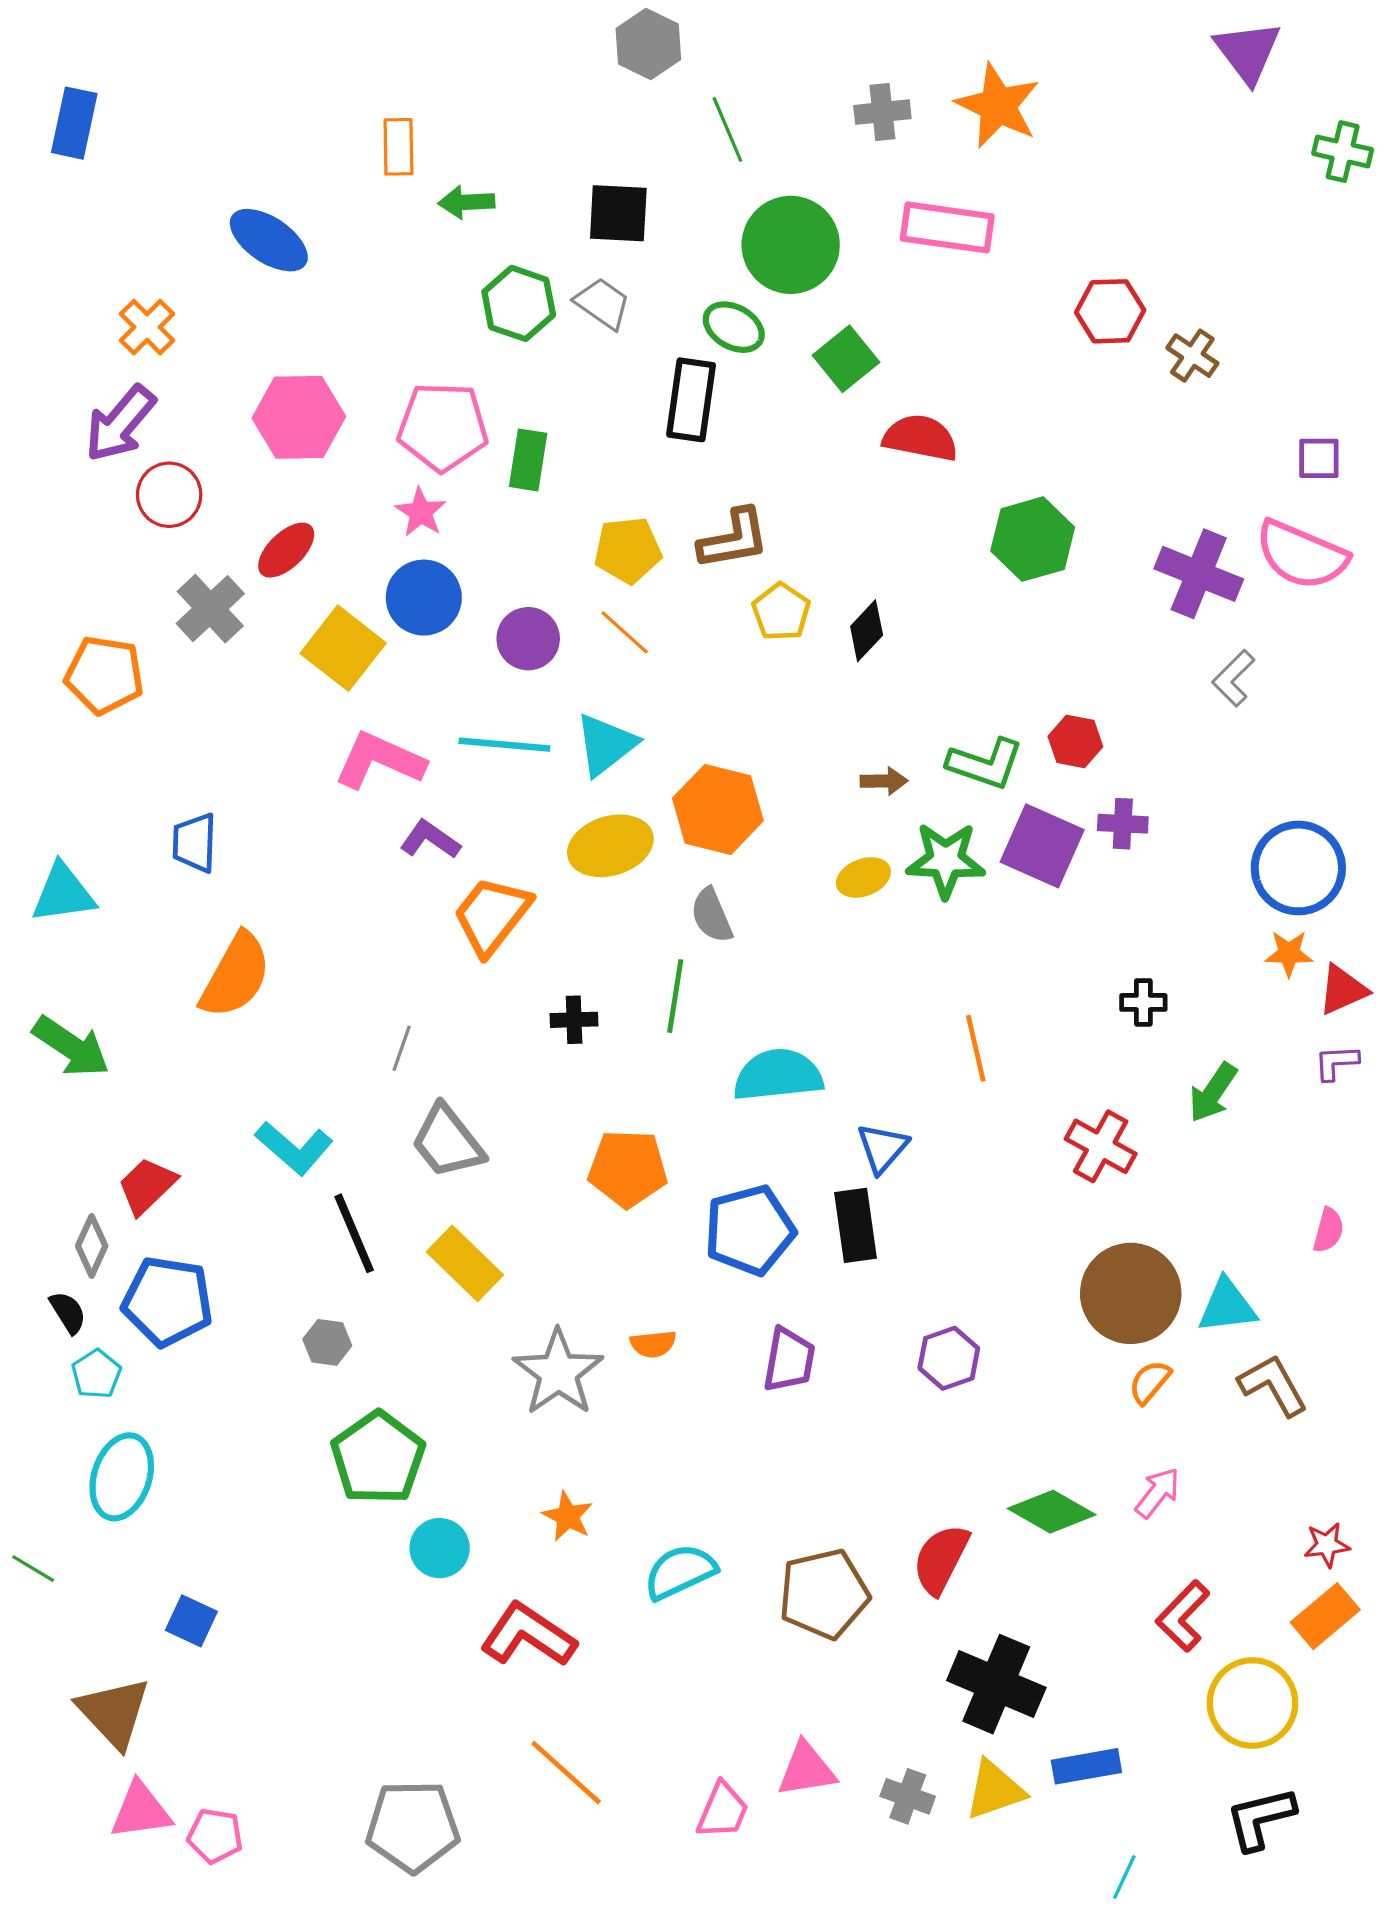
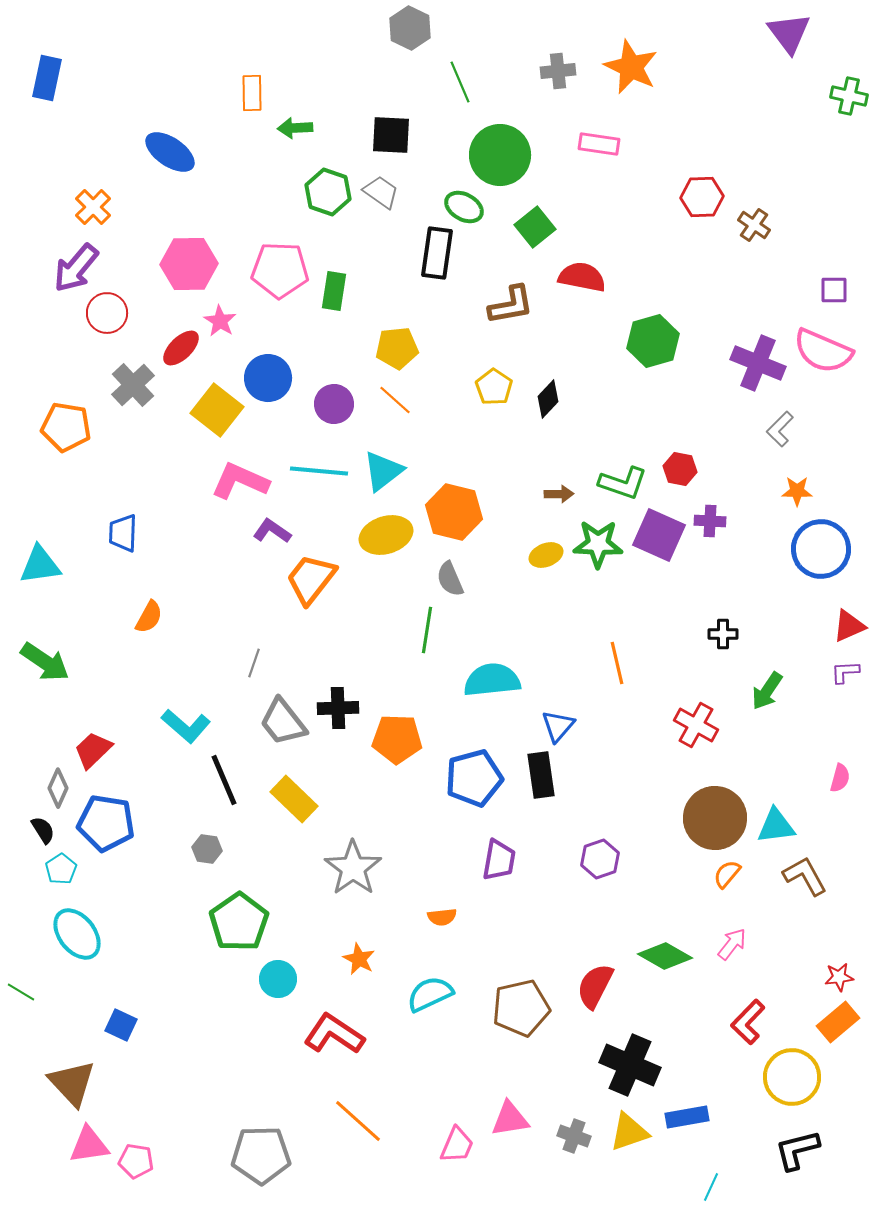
pink rectangle: (947, 227) -> (599, 144), size x0.7
pink star: (421, 512) -> (220, 321), moved
brown L-shape: (734, 539) -> (511, 305), moved
orange star: (1289, 953) -> (797, 491), moved
orange semicircle: (236, 976) -> (149, 617), size x0.6
black cross: (574, 1020) -> (338, 708), moved, size x1.4
orange semicircle: (653, 1344) -> (442, 917), moved
cyan ellipse: (122, 1477) -> (77, 934), turned -56

